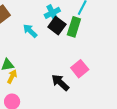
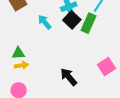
pink square: (80, 69) -> (107, 67), moved
yellow arrow: (12, 77) -> (21, 65), turned 48

